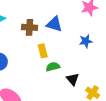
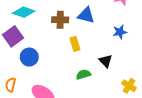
green semicircle: (53, 67) -> (83, 74), moved
black triangle: (73, 79) -> (106, 61), moved

